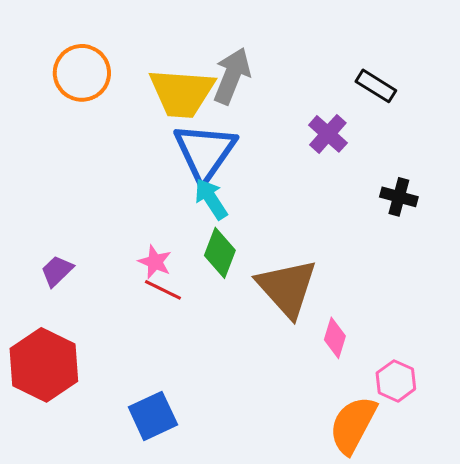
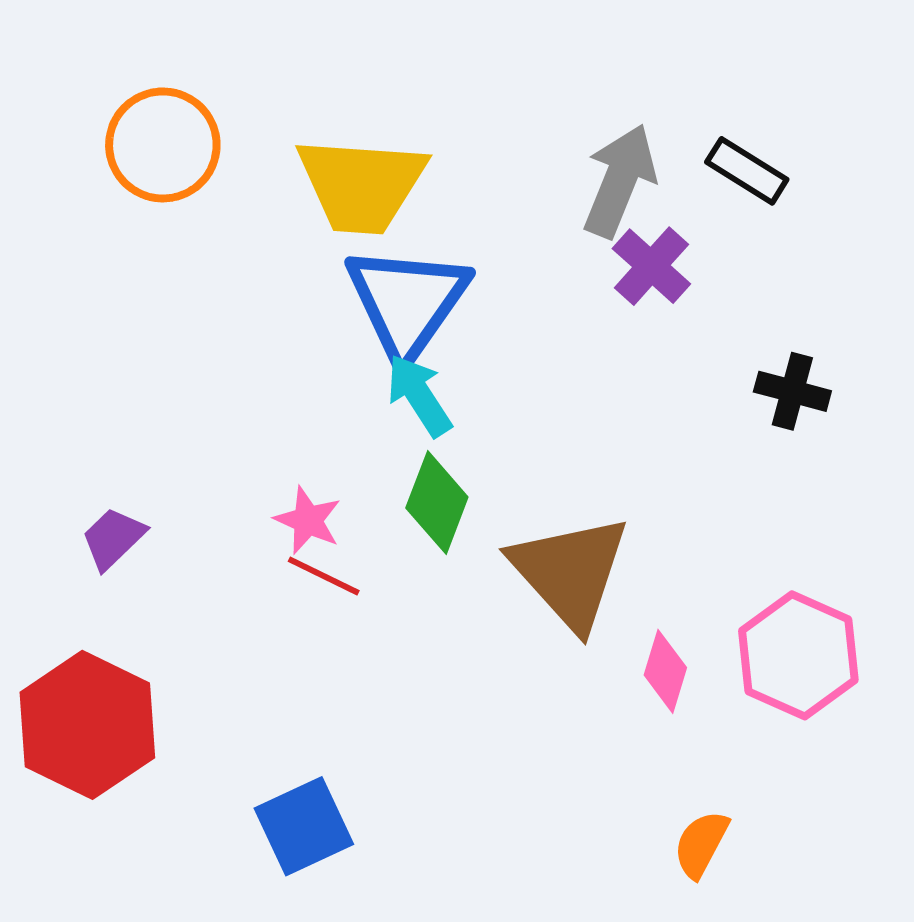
gray arrow: (232, 76) -> (620, 181), moved
pink hexagon: (396, 381) -> (798, 655), moved, size x1.5
orange semicircle: (353, 425) -> (701, 844), size x0.6

